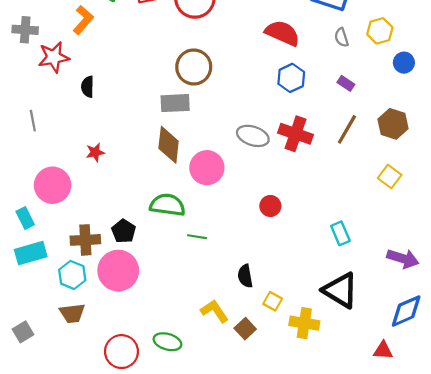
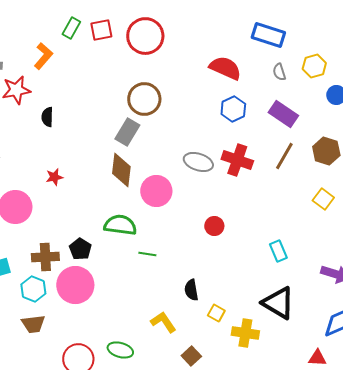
purple rectangle: (346, 83) -> (283, 114), size x1.8
gray rectangle: (175, 103) -> (127, 132), turned -56
brown square: (245, 329) -> (191, 356), moved

